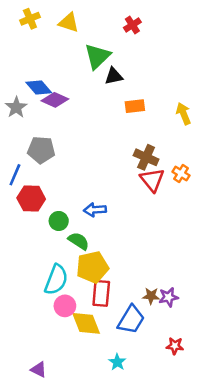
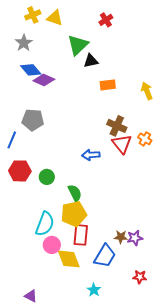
yellow cross: (30, 19) -> (33, 15), moved
gray star: (16, 107) -> (24, 43), moved
red hexagon: (31, 199) -> (20, 171), moved
blue arrow: (95, 210) -> (91, 155), moved
green semicircle: (79, 241) -> (75, 193), moved, turned 30

